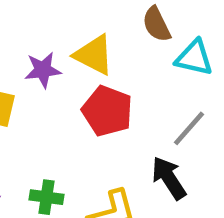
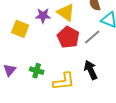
gray line: (189, 128) -> (92, 37), moved

